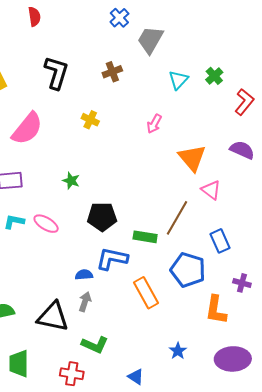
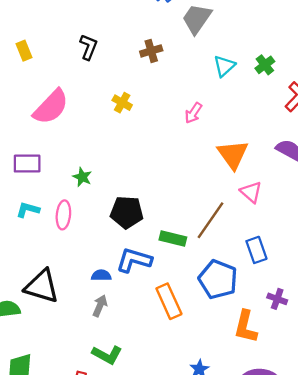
black L-shape: (56, 73) -> (88, 47), size x0.7
green star: (71, 181) -> (82, 177), moved
pink ellipse: (46, 224) -> (63, 215), turned 60
black triangle: (53, 317) -> (42, 286), moved

